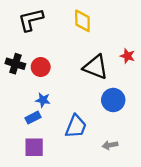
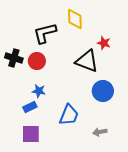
black L-shape: (31, 20) -> (45, 33), moved
red star: (127, 56) -> (104, 43), moved

